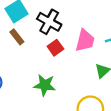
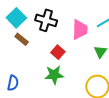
red square: (55, 48) -> (58, 52), moved

